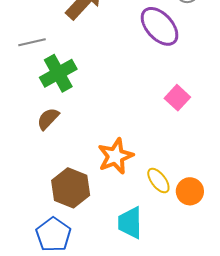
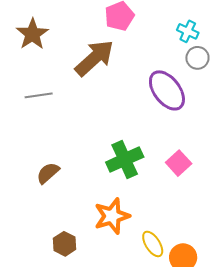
green cross: (58, 73) -> (125, 160), moved
brown hexagon: (71, 188) -> (65, 244), size x0.6

